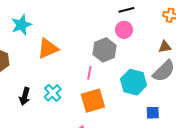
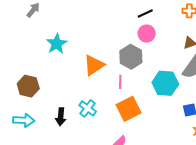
cyan star: (21, 25) -> (57, 44), moved
orange triangle: (48, 49) -> (94, 65), moved

